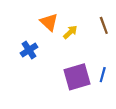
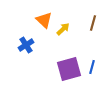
brown line: (104, 25) -> (93, 23), turned 35

